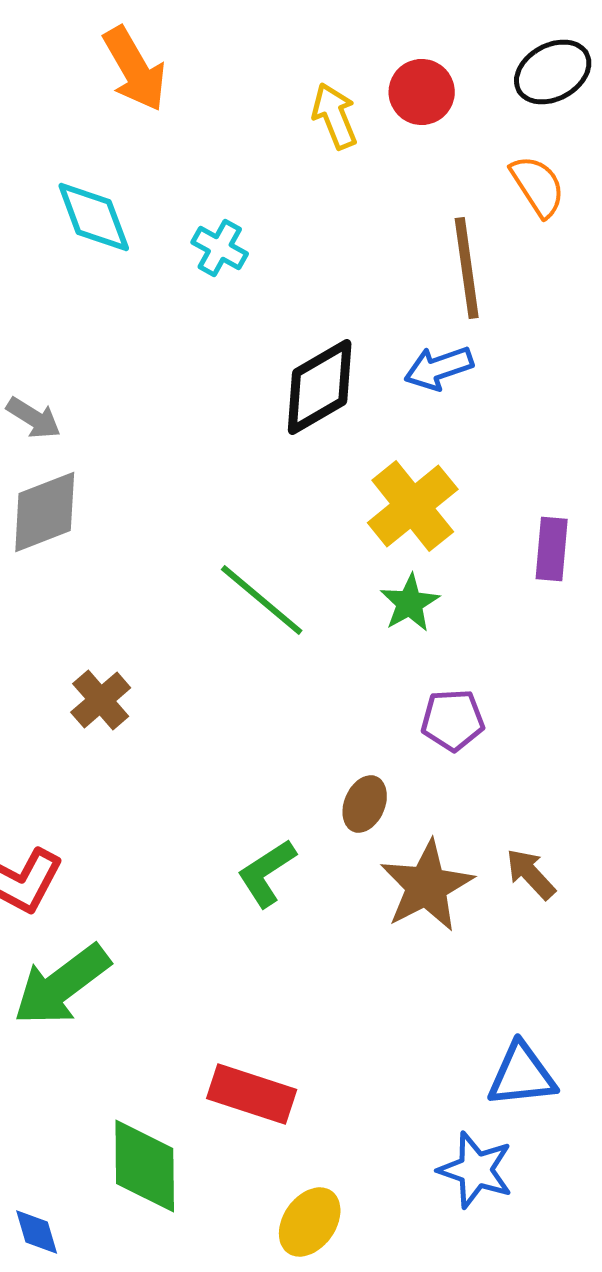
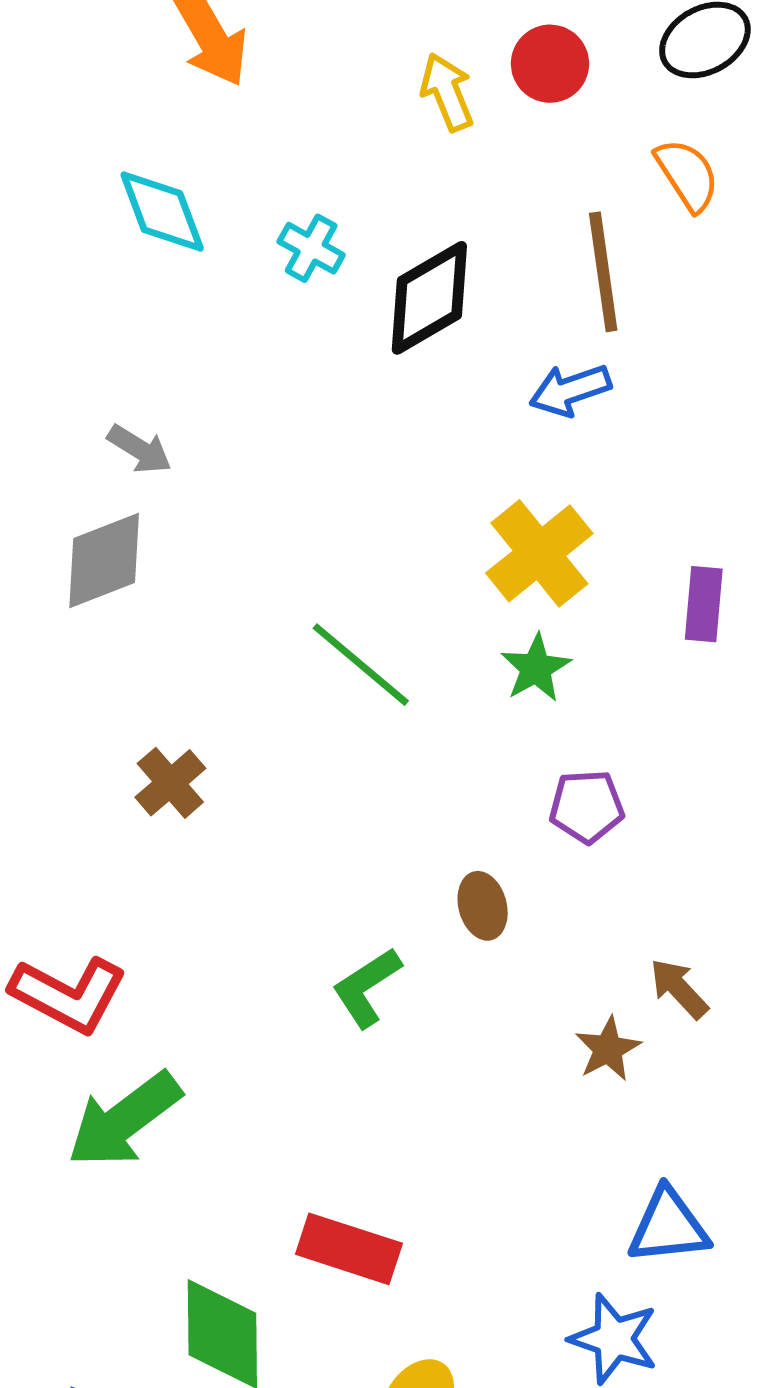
black diamond: (320, 387) -> (429, 298), moved
gray arrow: (34, 418) -> (140, 449), moved
brown ellipse: (365, 804) -> (483, 906), turned -38
brown star: (427, 886) -> (608, 1049), moved, size x0.6

